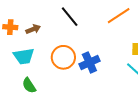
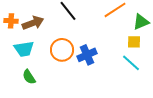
brown arrow: (33, 29) -> (33, 23), size x1.5

